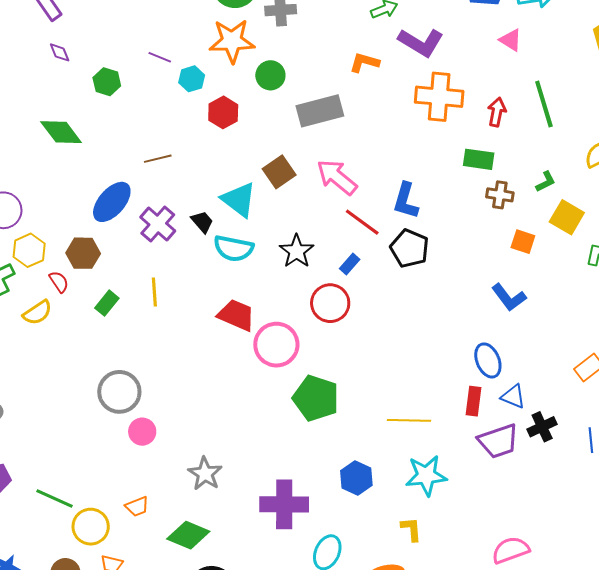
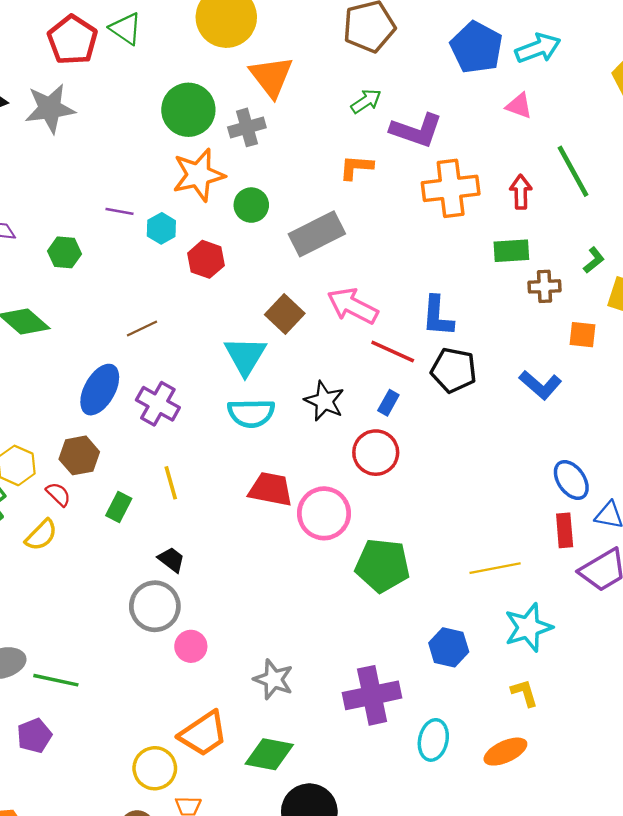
cyan triangle: (239, 200) -> (245, 356), turned 36
black trapezoid: (202, 222) -> (171, 560), moved
blue L-shape: (509, 297) -> (540, 385), moved
green line: (54, 498) -> (56, 680), moved
orange trapezoid: (137, 506) -> (203, 734), size x1.8

